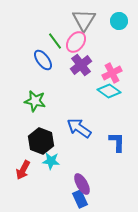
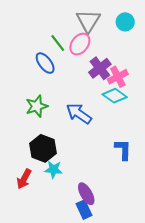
purple cross: (81, 65) -> (100, 68), moved
green star: (35, 101) -> (37, 106), turned -30
blue arrow: (79, 128) -> (79, 114), moved

